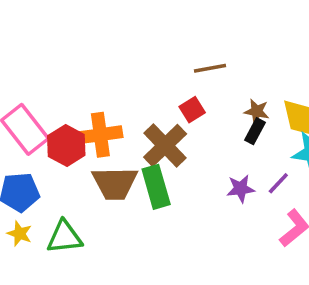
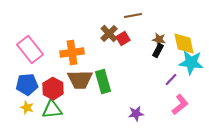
red hexagon: (66, 146) -> (53, 89), moved
brown cross: (165, 146) -> (109, 34), moved, size x0.7
purple star: (241, 189) -> (136, 114), moved

